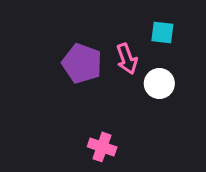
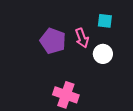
pink cross: (102, 147) -> (66, 95), size x1.4

